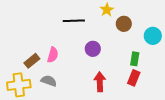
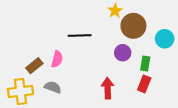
black line: (74, 21) -> (80, 36), moved
brown circle: (124, 24) -> (133, 26), size x1.5
purple circle: (93, 49) -> (123, 53), moved

